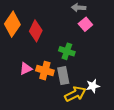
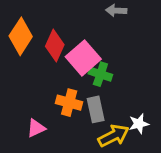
pink square: (85, 24) -> (83, 58), moved, size x1.6
pink triangle: (26, 69) -> (36, 128), moved

